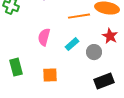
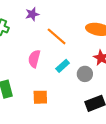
orange line: (79, 16) -> (57, 36), moved, turned 50

